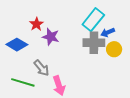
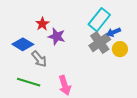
gray cross: (94, 43) -> (100, 43), turned -35
gray arrow: (41, 68) -> (39, 59), moved

